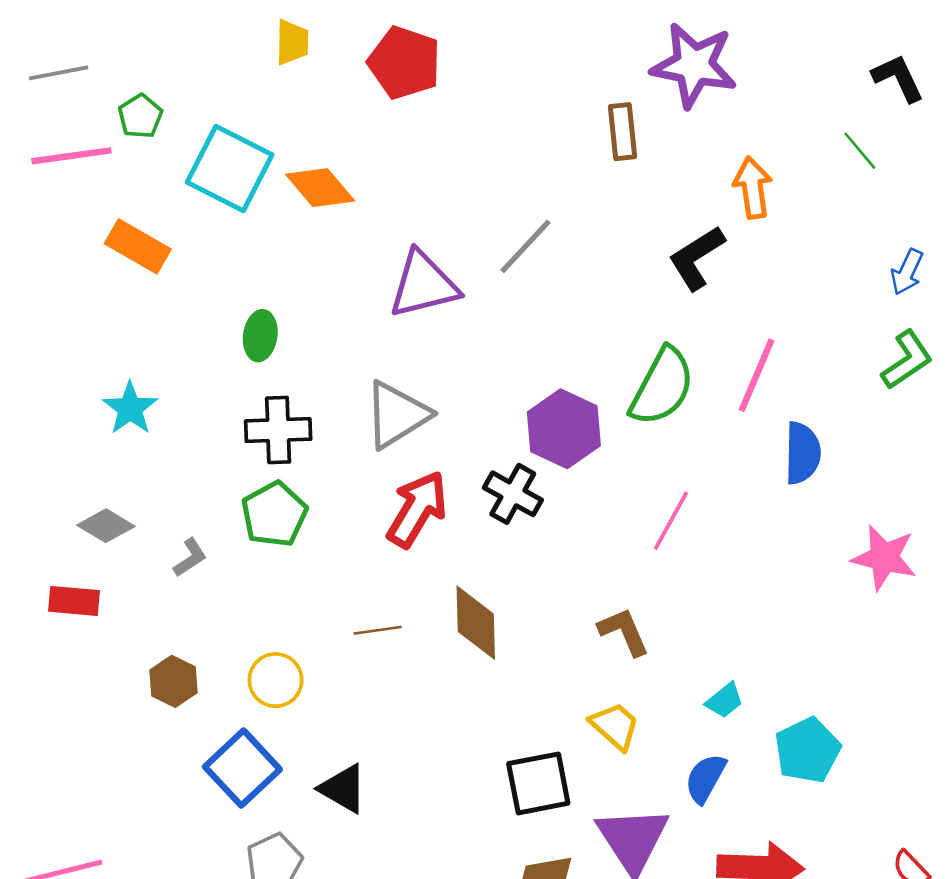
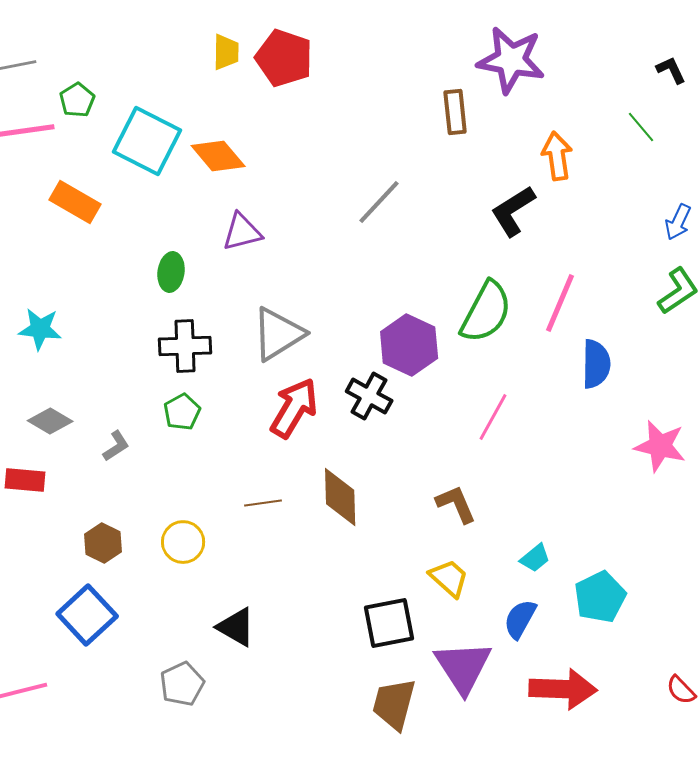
yellow trapezoid: (292, 42) -> (226, 52), moved
black L-shape: (898, 78) -> (671, 70), size x0.7
purple triangle: (424, 285) -> (242, 232), moved, size x0.7
cyan star: (130, 408) -> (40, 329), moved, turned -30
green pentagon: (274, 514) -> (182, 412), size x0.7
blue square: (242, 768) -> (87, 615), moved

